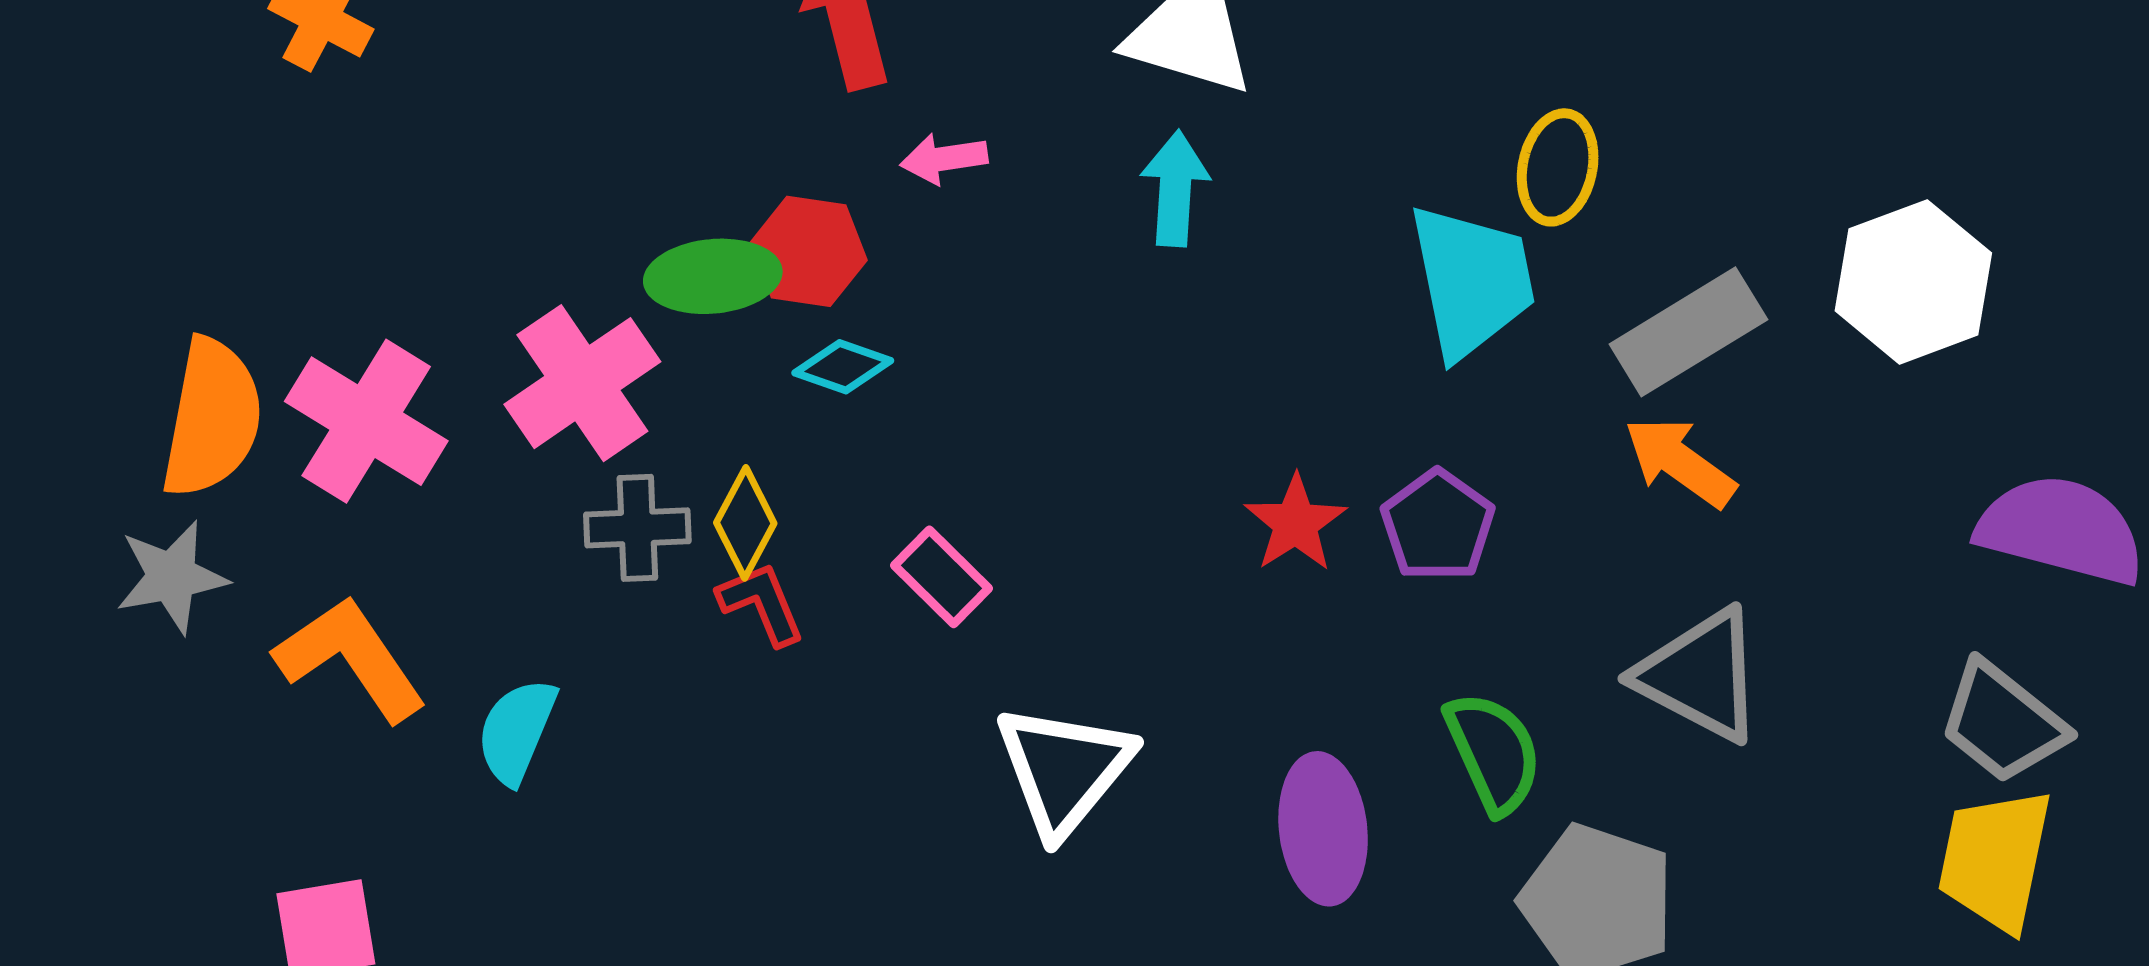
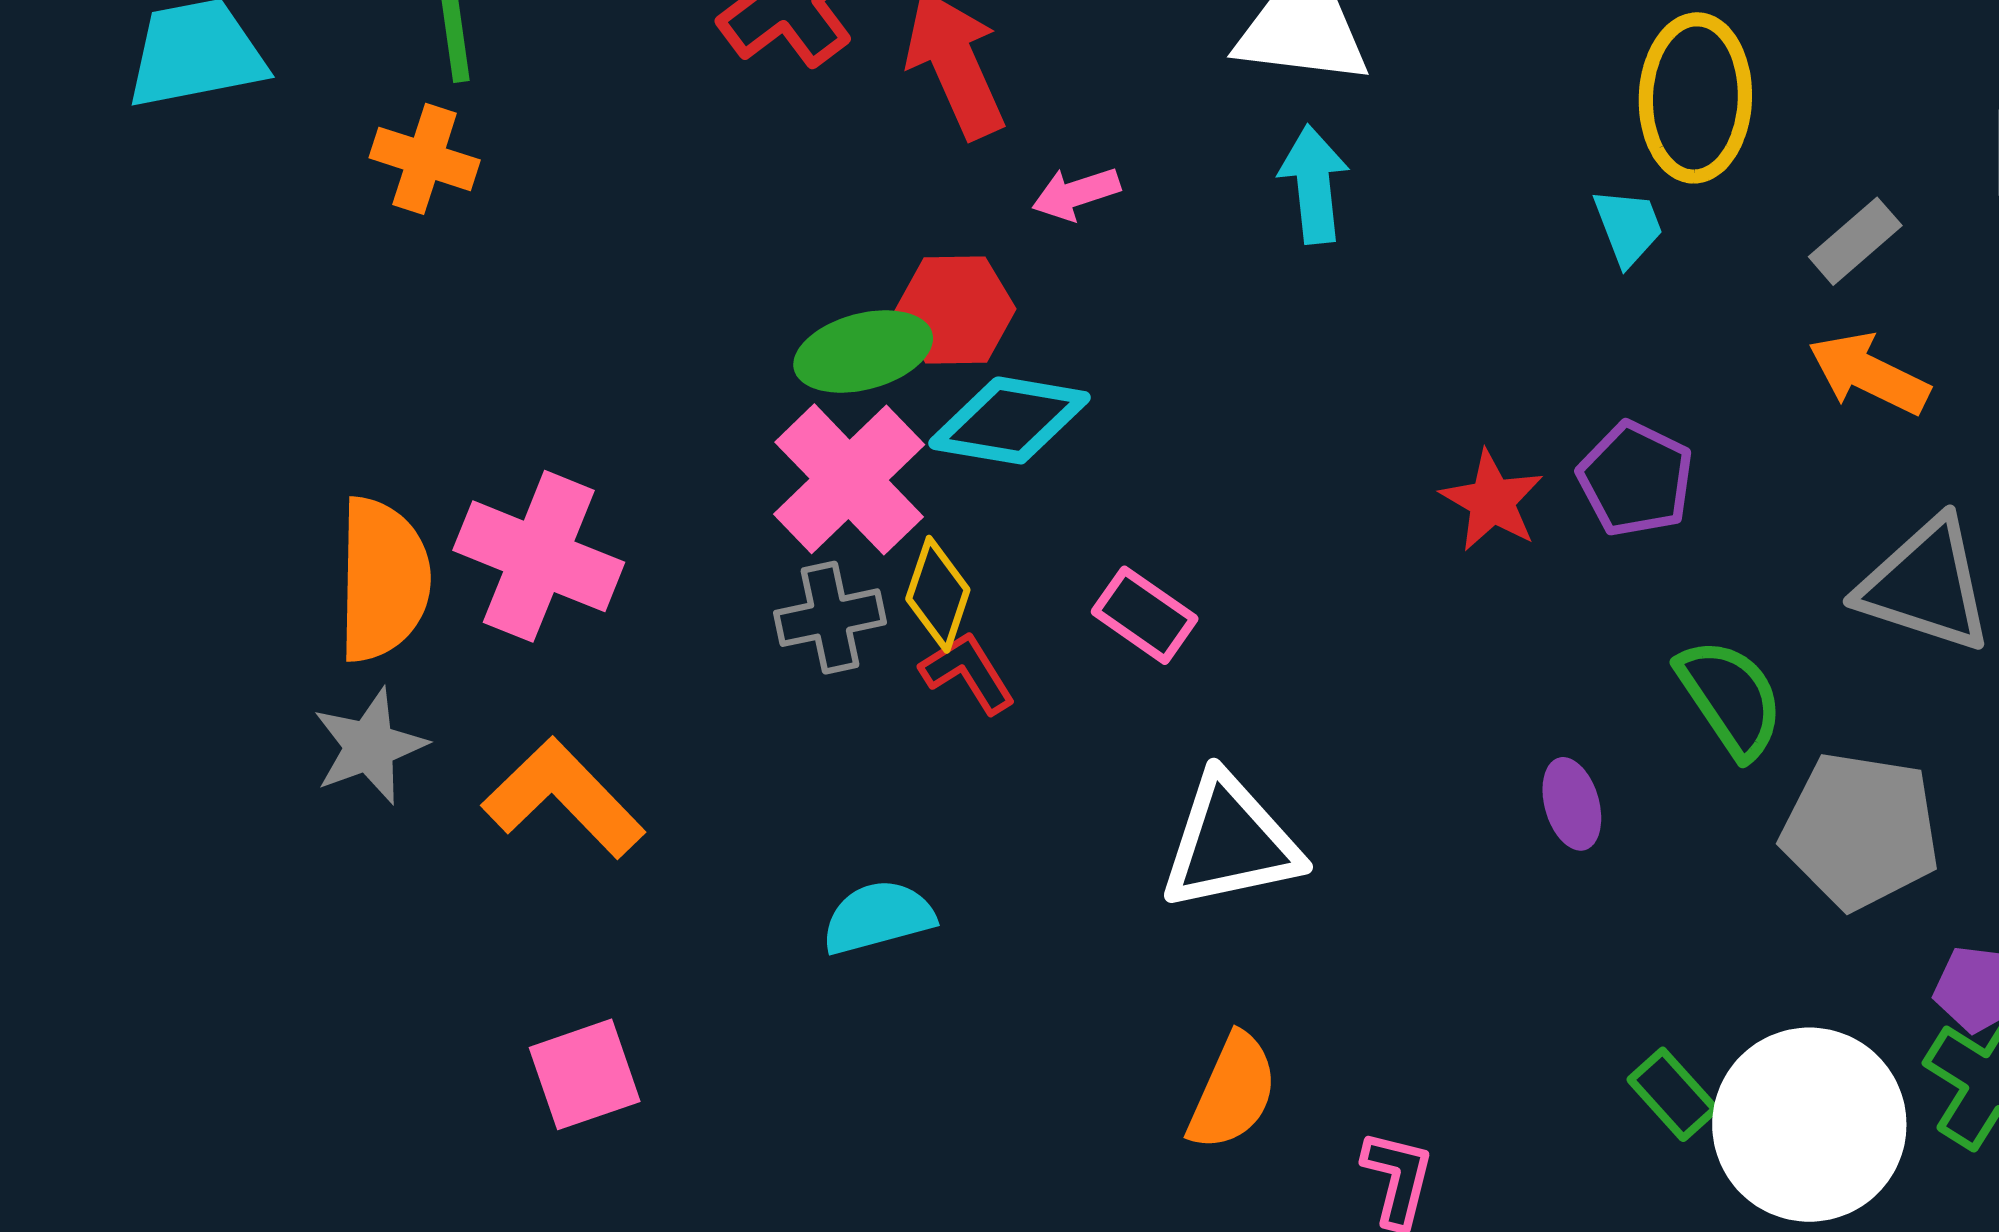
yellow ellipse: (1558, 167) -> (1695, 98), size x1.4
cyan trapezoid: (1472, 281) -> (1628, 227), size x0.5
gray rectangle: (1688, 332) -> (1855, 241), size x0.6
cyan diamond: (843, 367) -> (1009, 420), size x1.6
pink cross: (582, 383) -> (849, 479), moved
cyan semicircle: (517, 731) -> (878, 917), moved, turned 62
white triangle: (1064, 769) -> (1230, 843), moved, turned 48
purple ellipse: (1323, 829) -> (1572, 804), size x0.6

